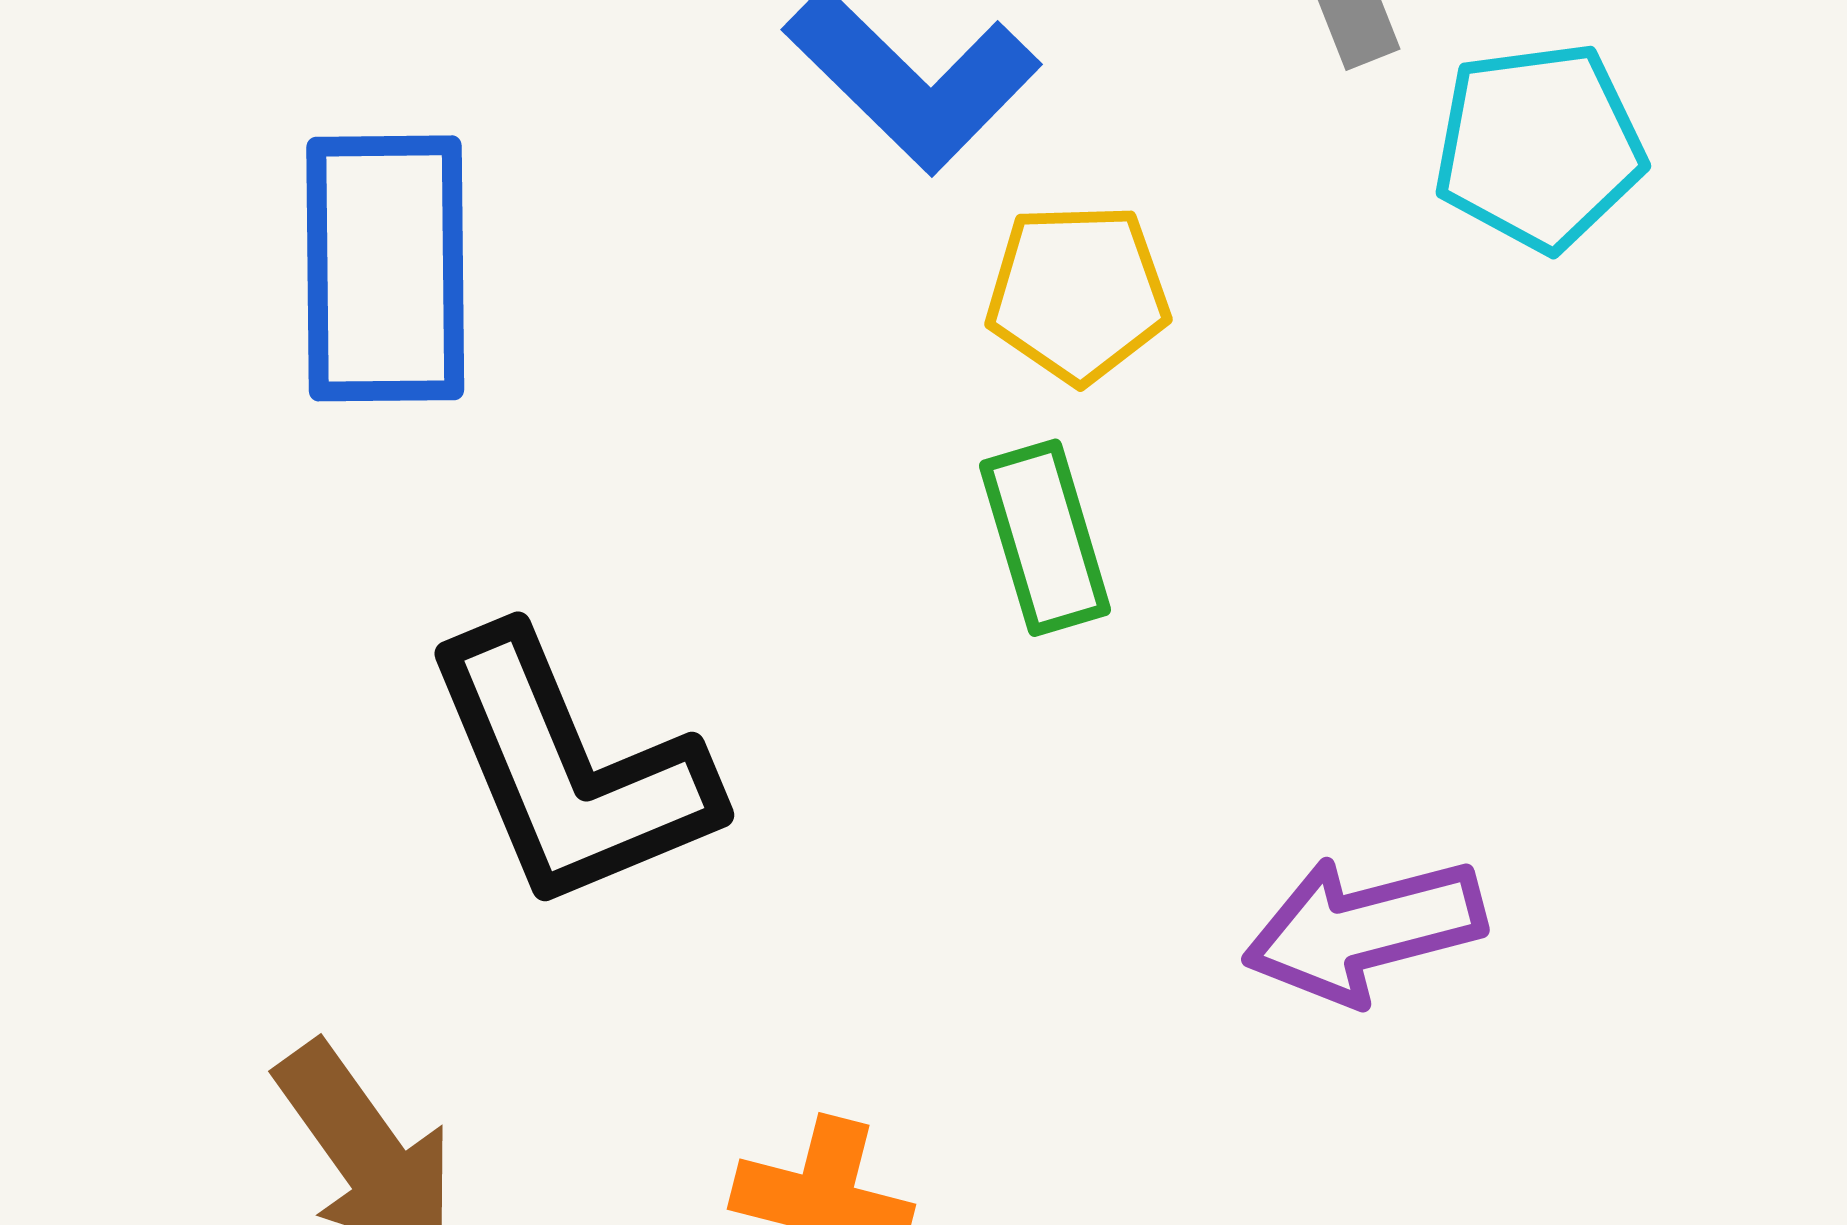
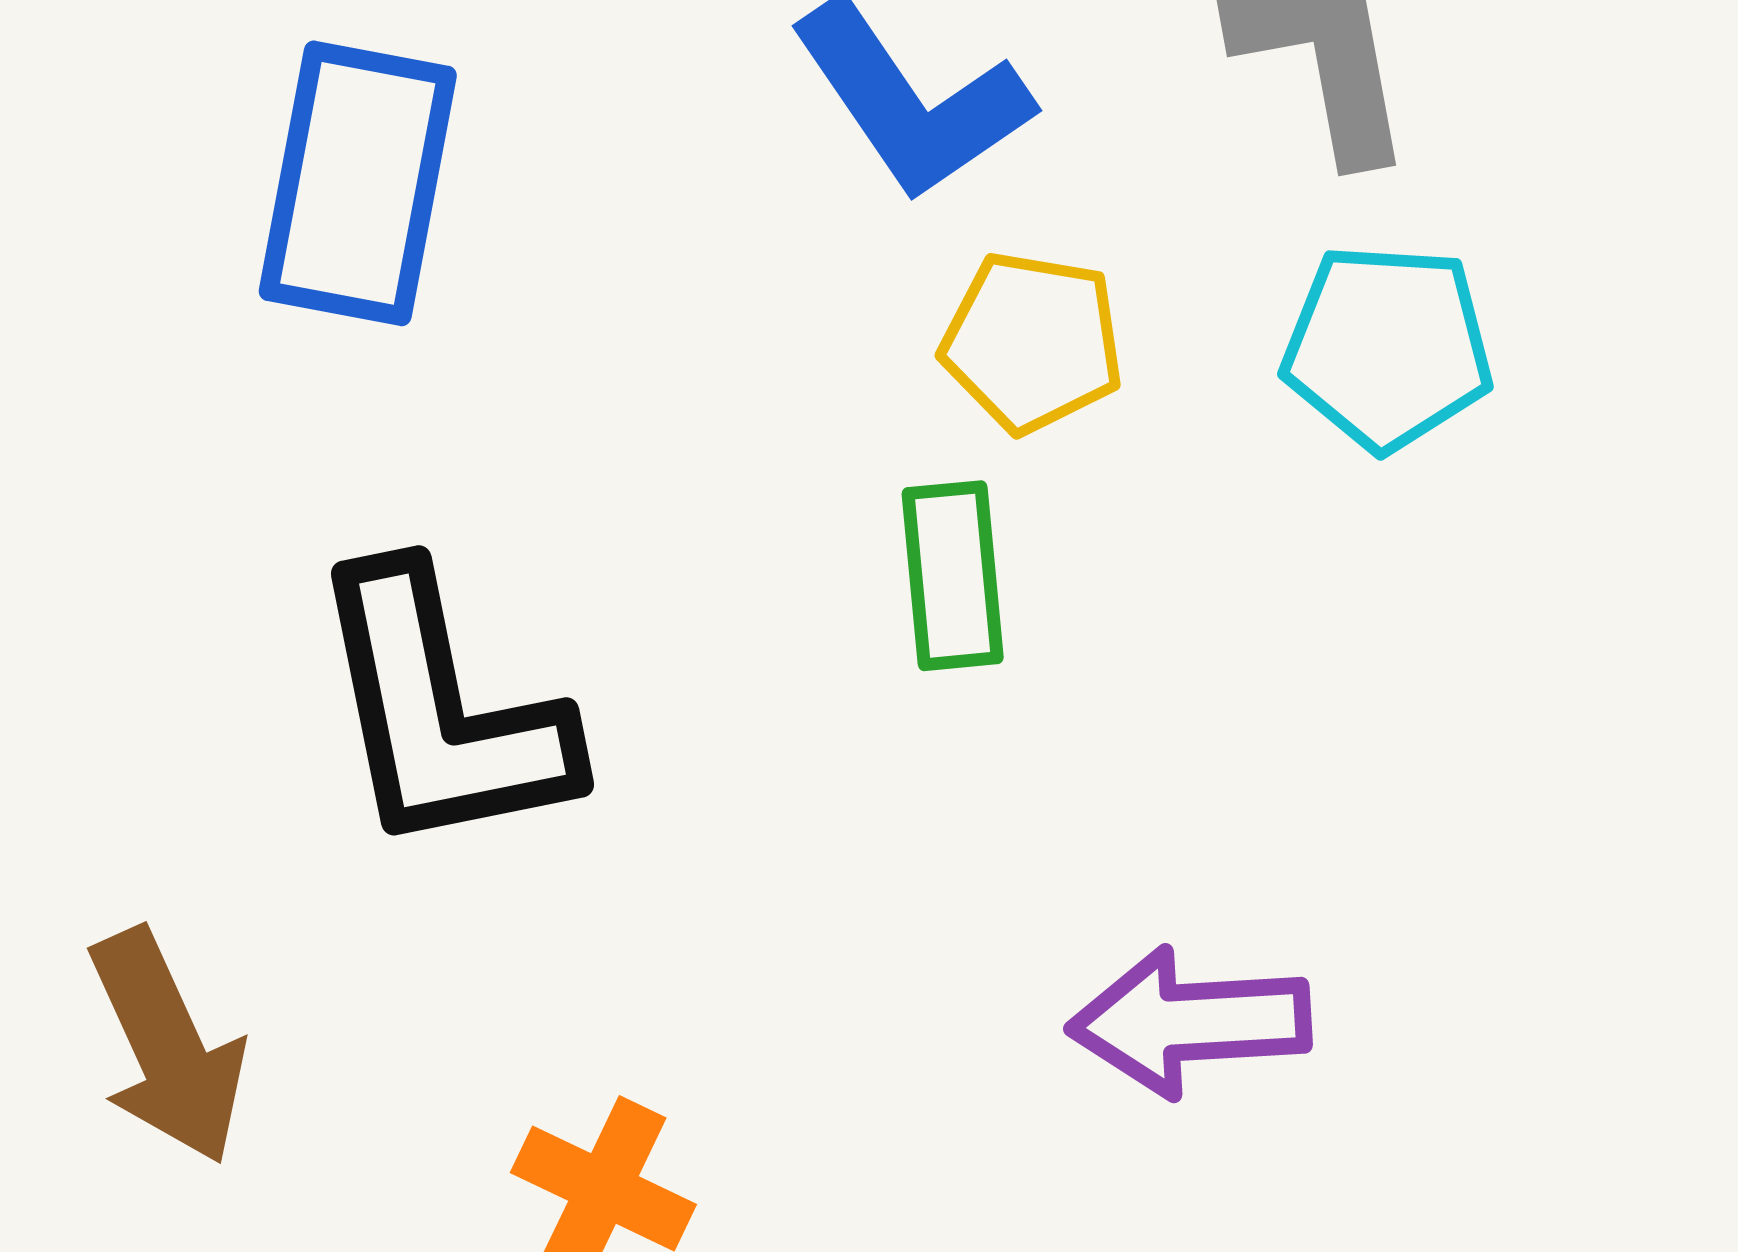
cyan pentagon: (1539, 147) -> (1387, 347), moved

